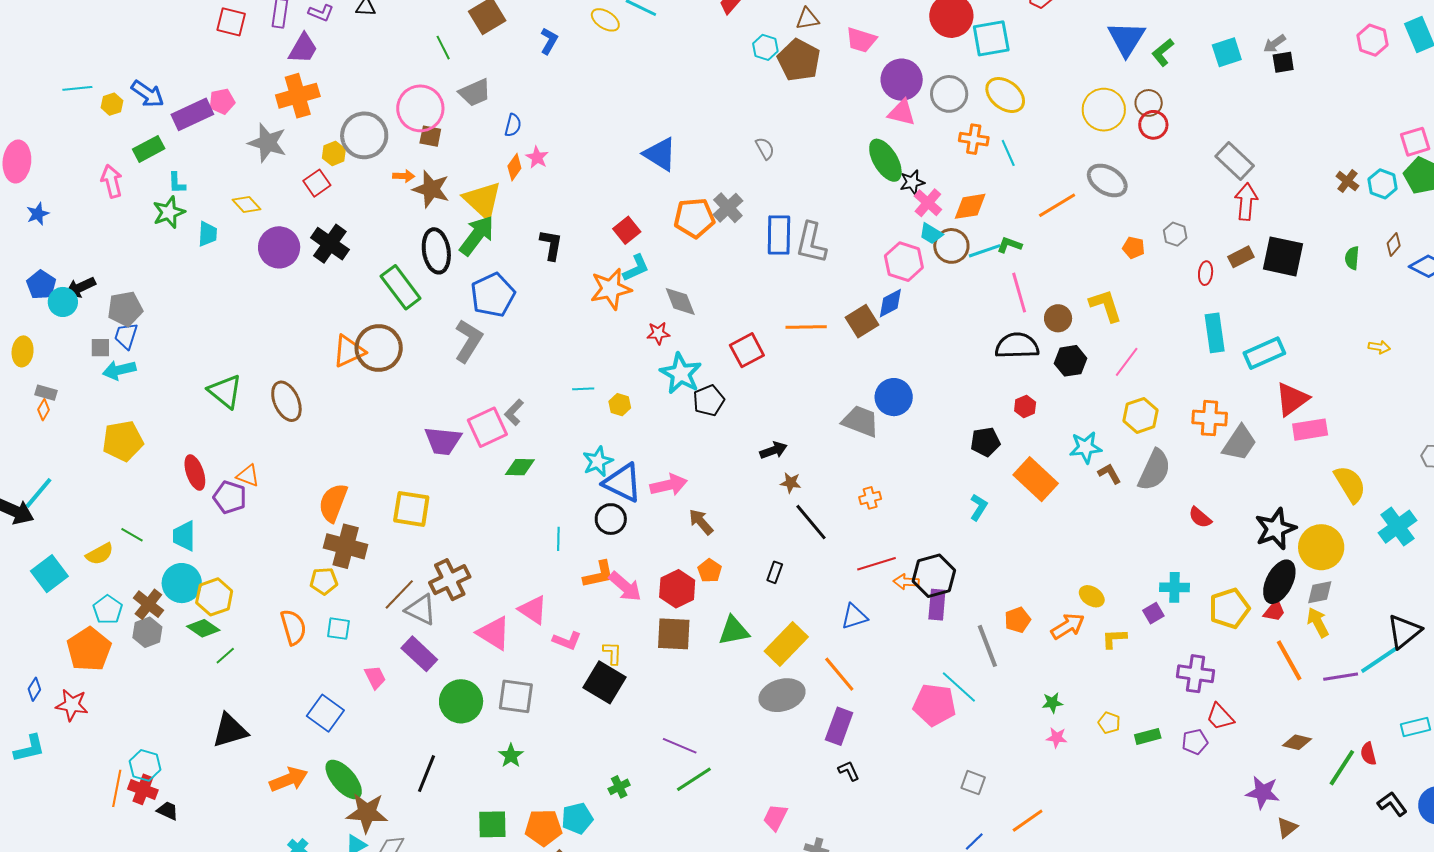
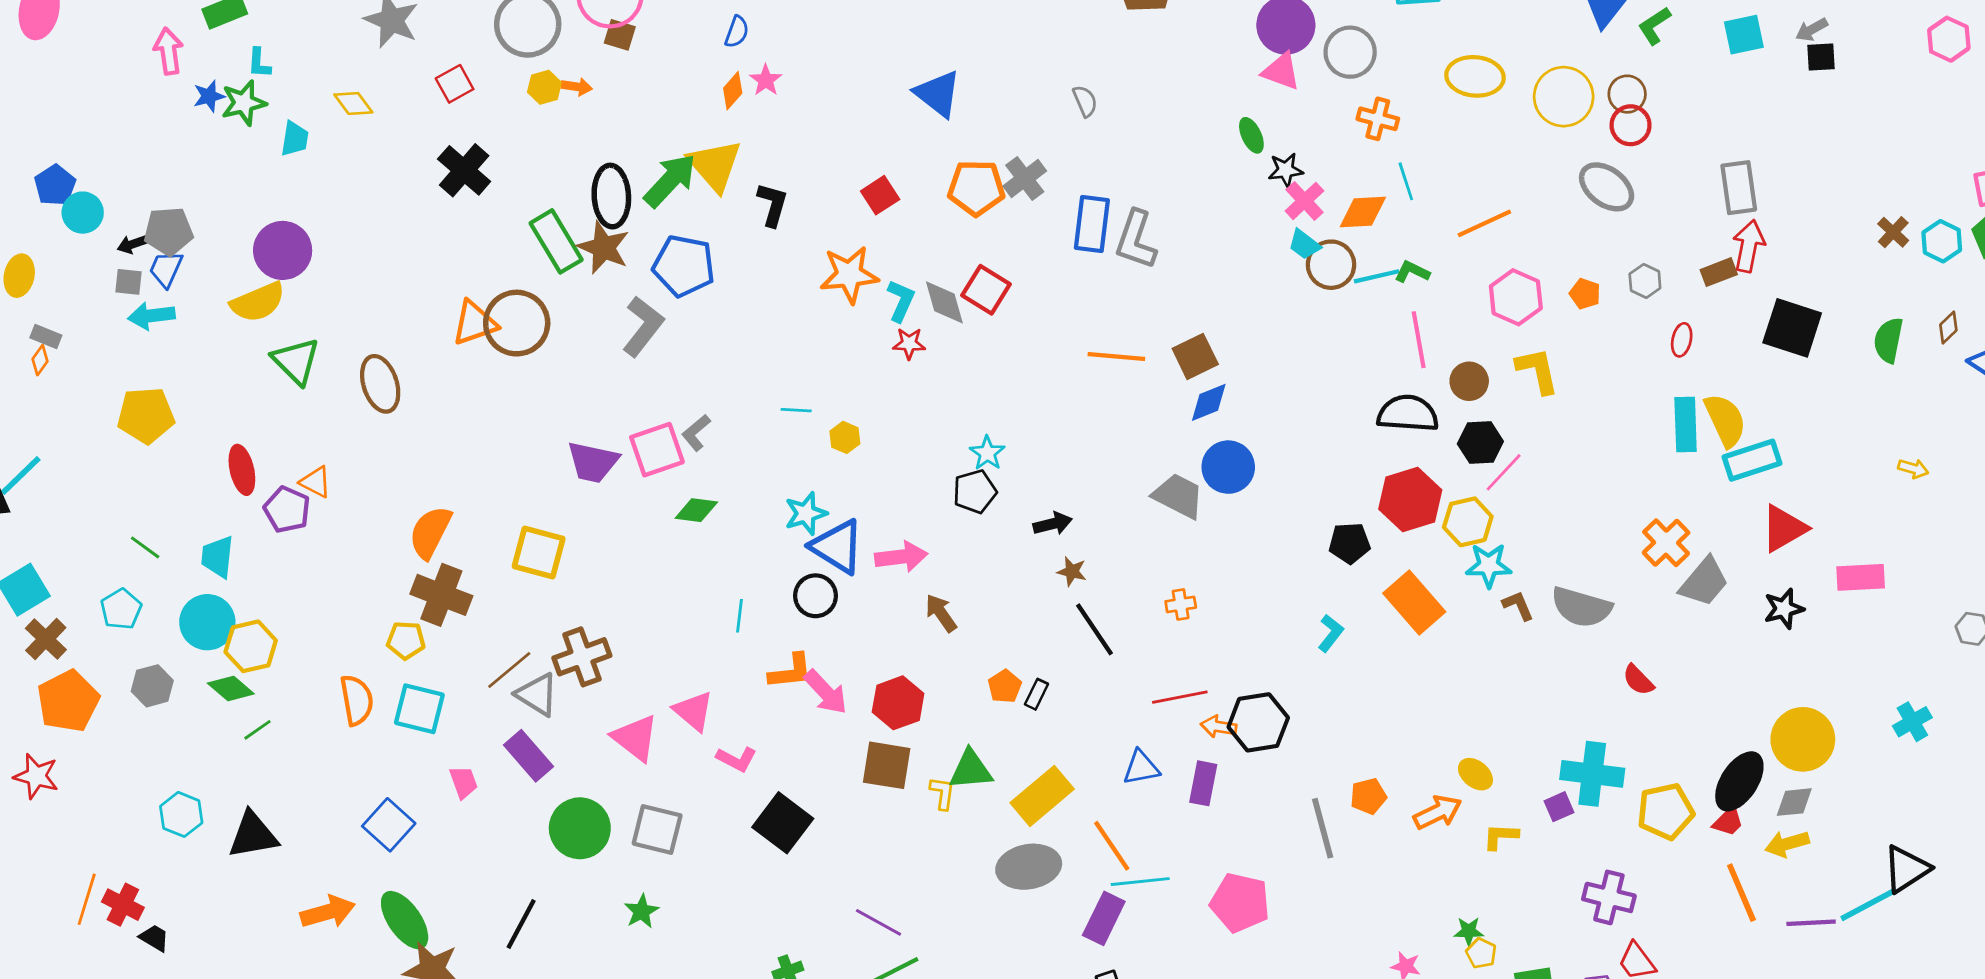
yellow ellipse: (1005, 95) -> (1475, 76), moved, turned -39
yellow hexagon: (334, 153) -> (544, 87), moved
cyan line: (1008, 153) -> (1406, 181), moved
green ellipse: (885, 160) -> (1251, 135), size x0.6
gray rectangle: (1235, 161) -> (1739, 188), turned 33
gray ellipse: (1107, 180) -> (1607, 187), moved
brown star: (431, 189) -> (604, 248), moved
yellow triangle: (483, 200) -> (715, 165), moved
blue star: (38, 214) -> (209, 96), moved
purple circle: (279, 247) -> (283, 250), moved
brown rectangle: (1241, 257) -> (1719, 272), moved
green semicircle: (1352, 258) -> (1888, 340), size x1.4
pink hexagon: (904, 262) -> (1516, 297), moved
cyan L-shape: (636, 268) -> (901, 301), moved, turned -48
black arrow: (80, 287) -> (133, 244), moved, size x0.7
blue pentagon: (493, 295) -> (684, 266), turned 30
blue diamond: (890, 303) -> (1209, 402), moved
red square: (747, 350) -> (986, 290), moved, turned -36
pink line: (1127, 362) -> (1504, 472), moved
cyan star: (681, 373) -> (987, 453), moved, size x0.6
black pentagon: (709, 401) -> (975, 492), moved
red hexagon: (1025, 406) -> (1410, 499), size x2.0
yellow hexagon: (1140, 415) -> (1468, 522), moved
orange cross: (1210, 418) -> (1666, 543), turned 36
pink rectangle: (1310, 430) -> (1861, 577), moved
gray semicircle: (1154, 470) -> (1581, 607), turned 75
yellow semicircle: (1350, 484) -> (1725, 420), moved
cyan cross: (1397, 527) -> (1912, 722), size x0.7
black star: (1275, 529) -> (1784, 609), moved, size x0.7
yellow semicircle: (100, 554) -> (258, 302), moved, size x1.4
orange pentagon: (710, 571) -> (1005, 686), moved
cyan cross: (1174, 587) -> (1592, 774), size x1.5
brown cross: (148, 604) -> (46, 639), moved
purple rectangle: (937, 605) -> (1203, 783), moved
cyan pentagon: (108, 610) -> (121, 609), moved
yellow arrow: (1318, 622) -> (1787, 844), turned -84
cyan square: (338, 629) -> (419, 709), size x1.5
yellow L-shape: (612, 653) -> (942, 793), moved
cyan line: (959, 687) -> (1140, 882), moved, turned -54
green star: (1052, 703) -> (1469, 931), moved
cyan hexagon: (145, 765) -> (181, 814), moved

